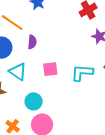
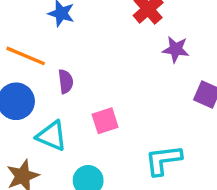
cyan L-shape: (82, 73) -> (163, 160), moved

